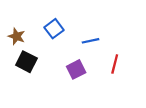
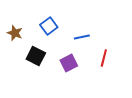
black square: (26, 62) -> (36, 56), moved

